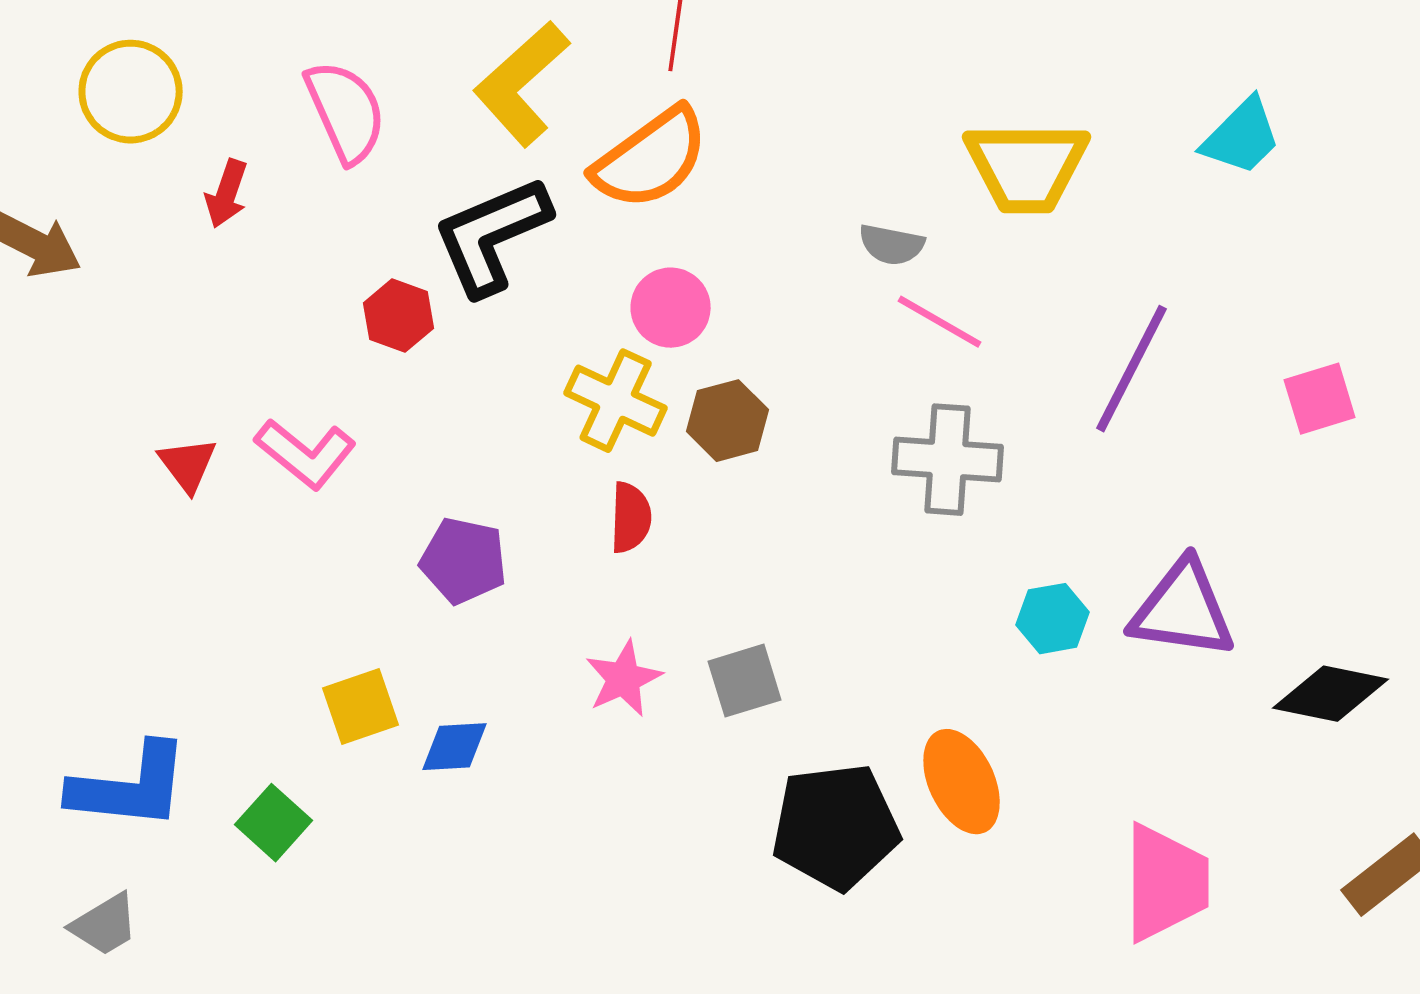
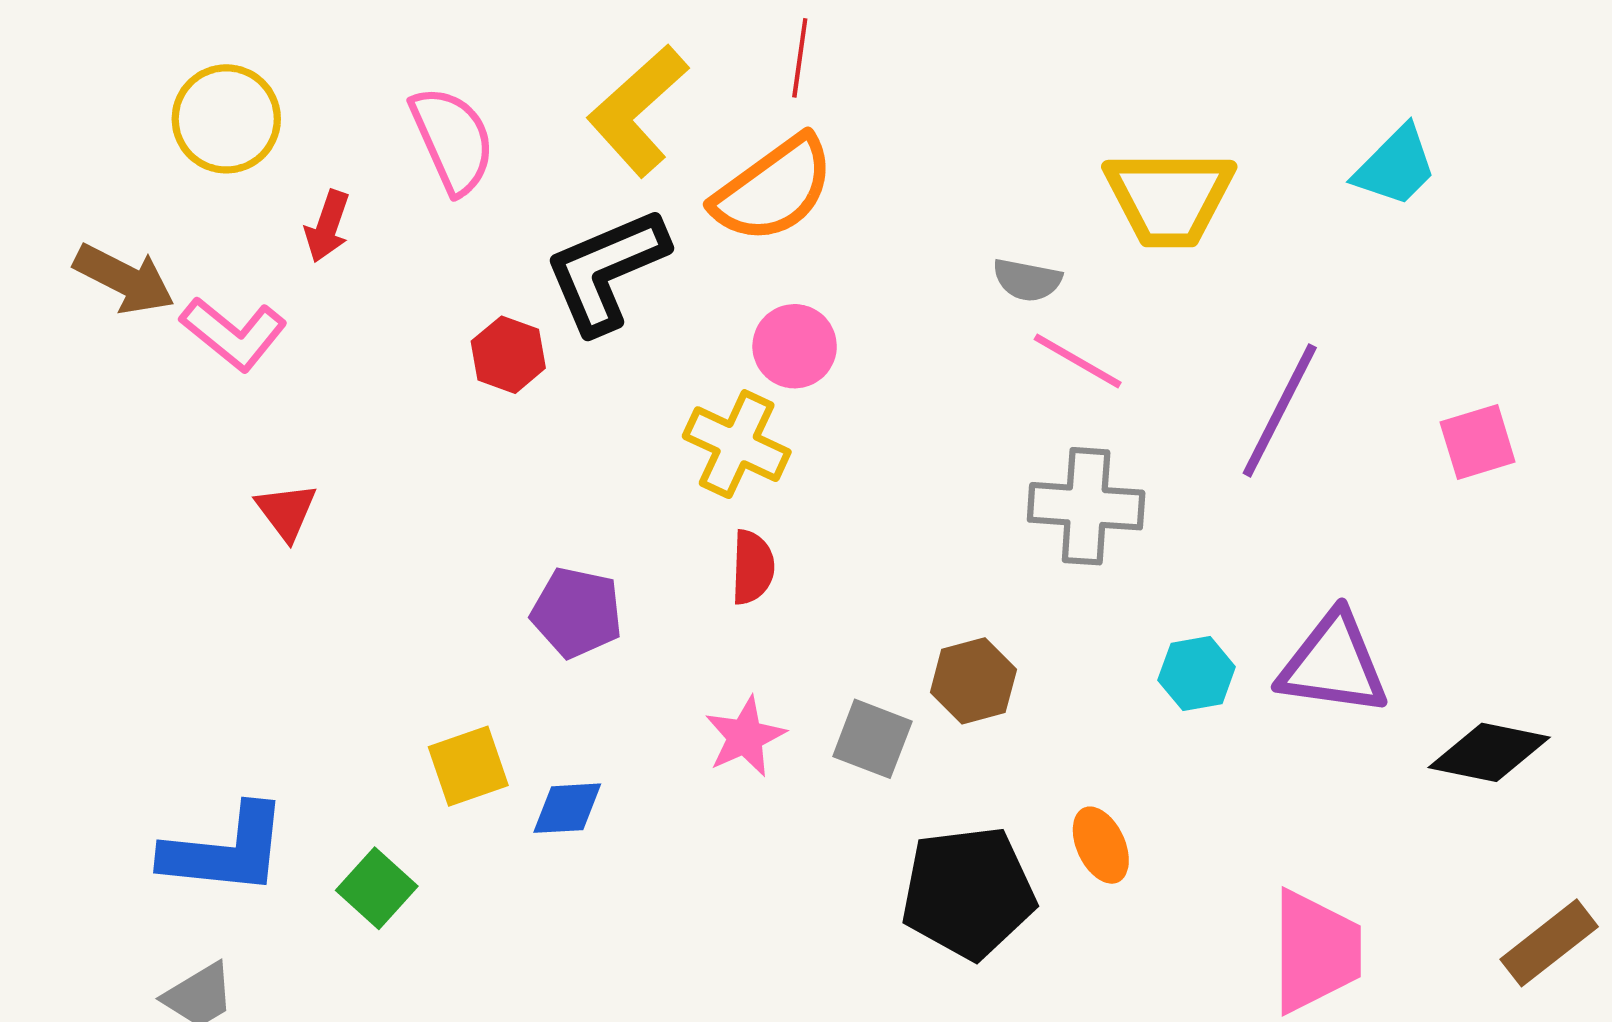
brown hexagon: (728, 421) -> (973, 681), moved
pink L-shape: (306, 454) -> (234, 334), moved
gray square: (745, 681) -> (872, 739), turned 38
orange ellipse: (962, 782) -> (1101, 845), size x0.7

